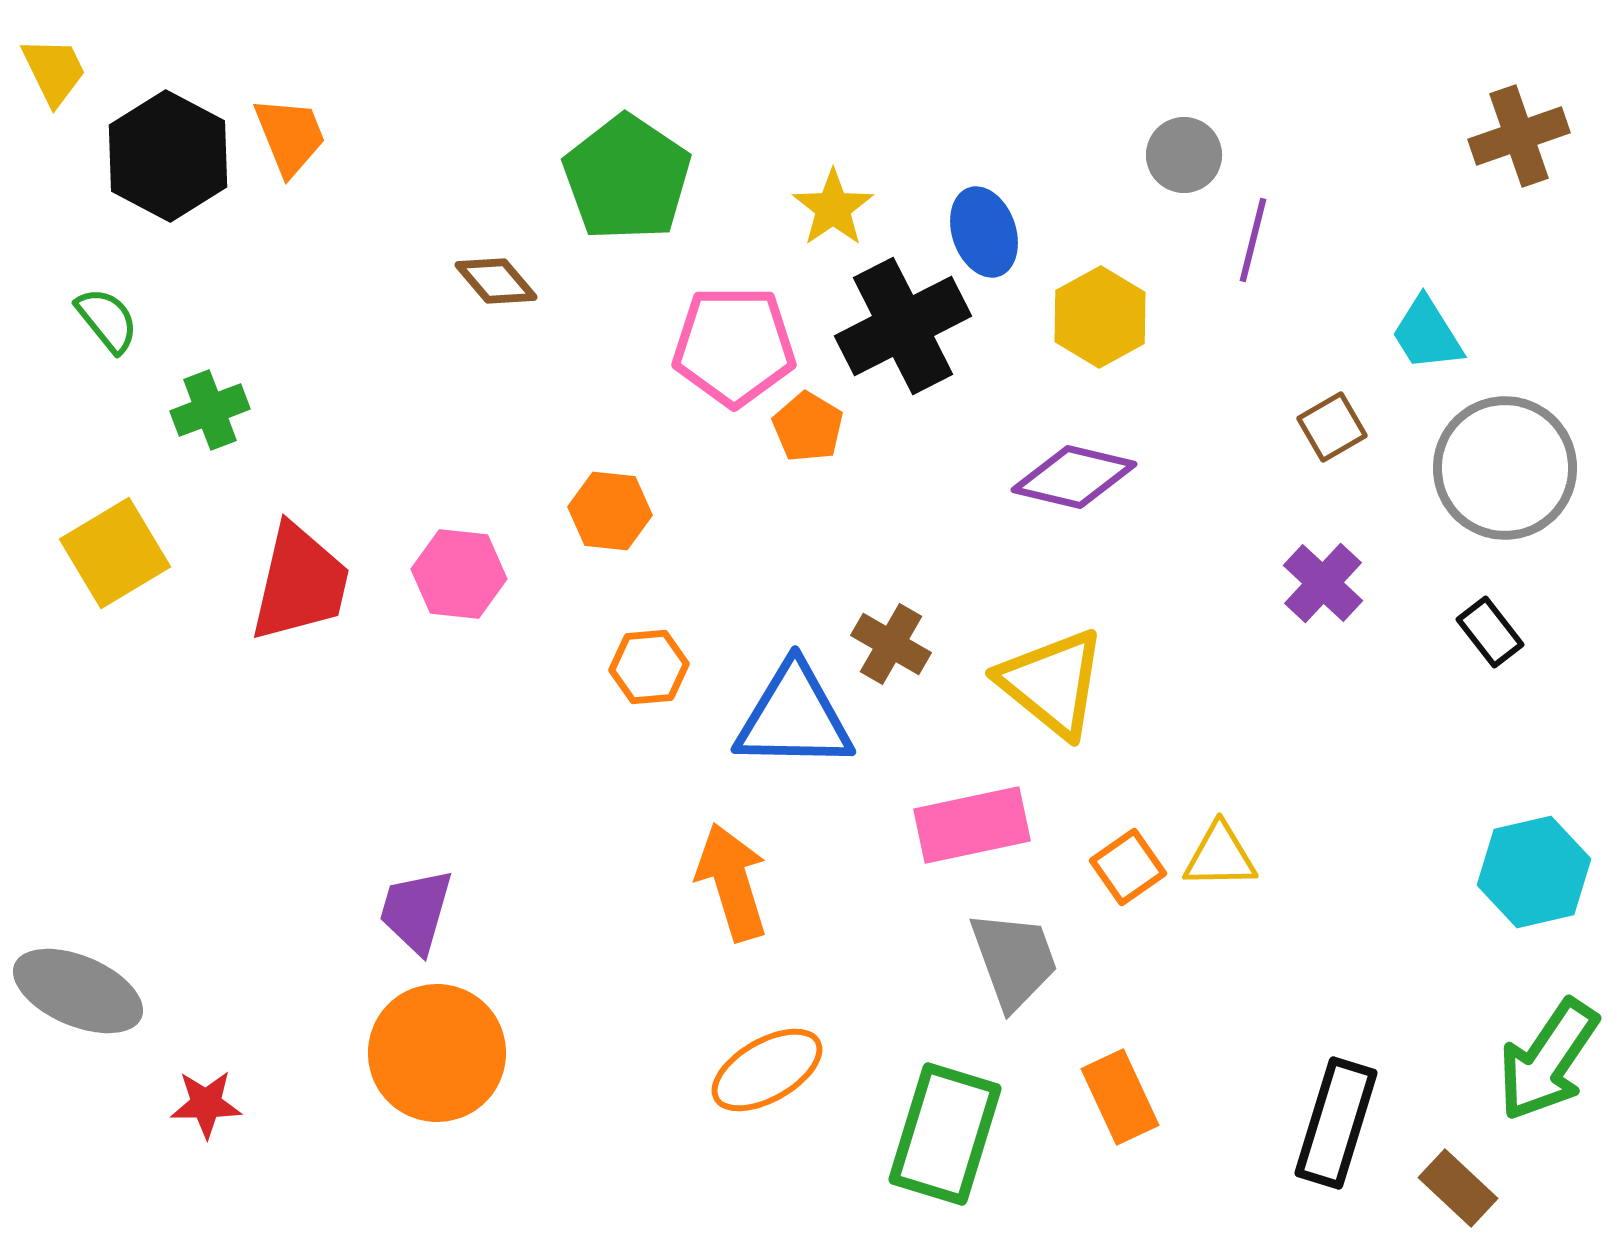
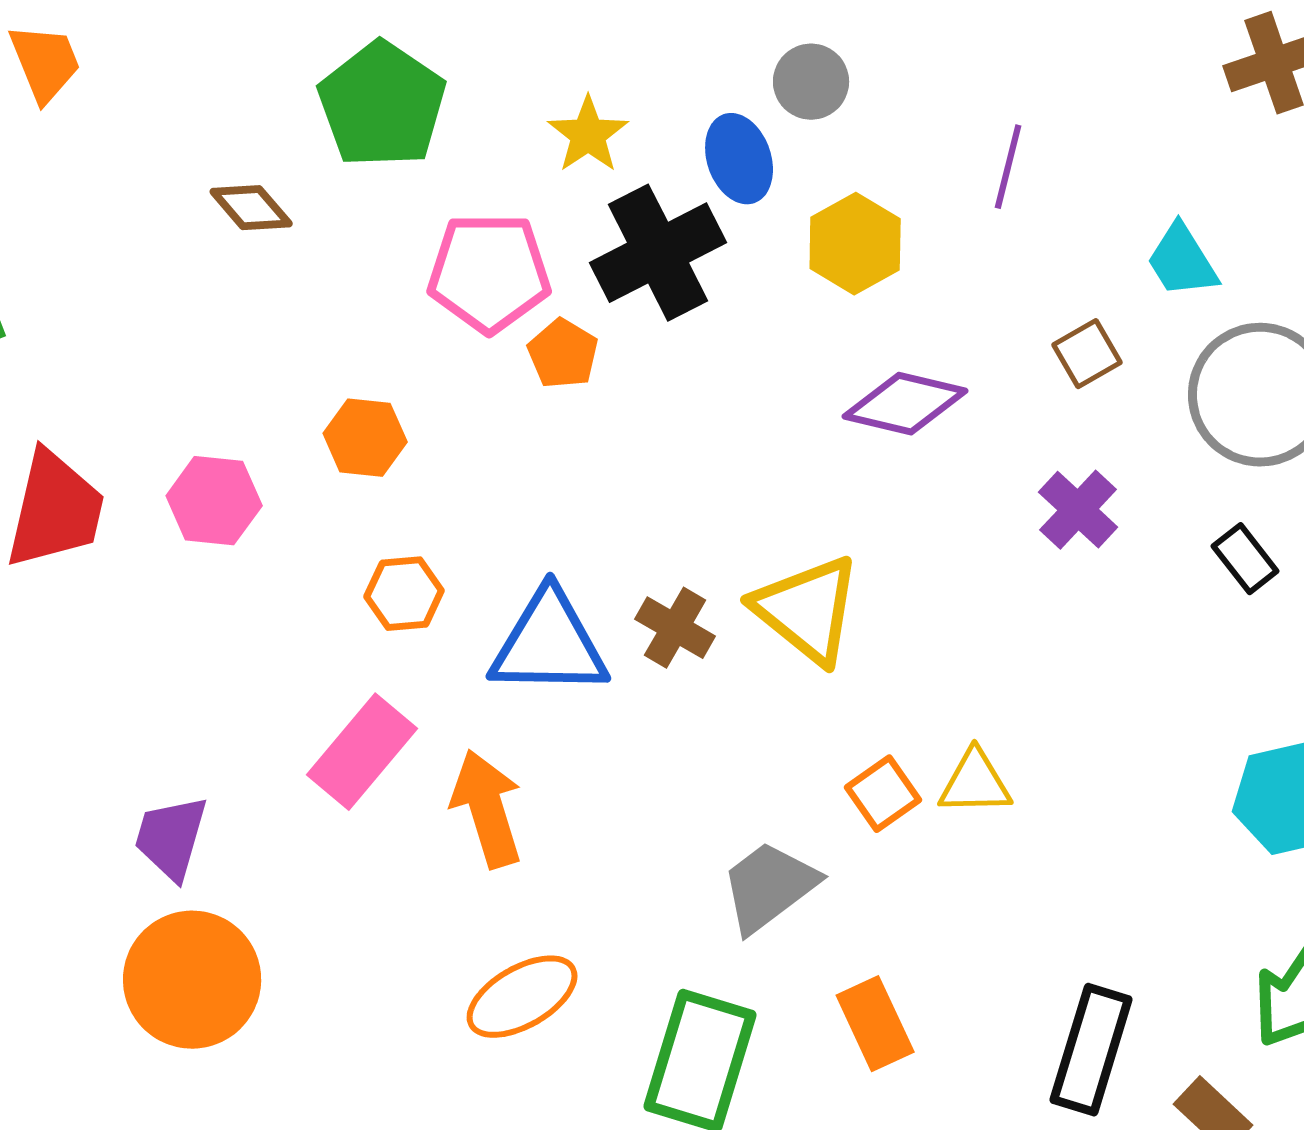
gray circle: (1184, 155) -> (811, 82), moved
purple diamond: (1074, 477) -> (905, 404), moved
brown cross: (891, 644) -> (675, 628), moved
pink rectangle: (972, 825) -> (362, 752), moved, turned -38
gray trapezoid: (1014, 960) -> (769, 887), turned -107

